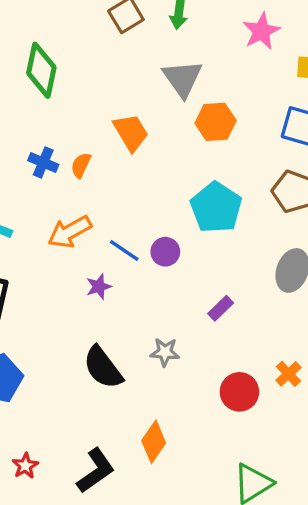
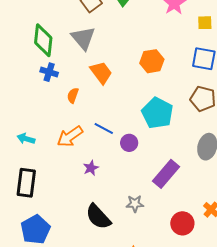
gray triangle: (182, 78) -> (83, 38), moved
blue cross: (43, 163) -> (49, 72), moved
blue line: (124, 250) -> (104, 129), moved
purple rectangle: (221, 308) -> (166, 174), size x1.8

